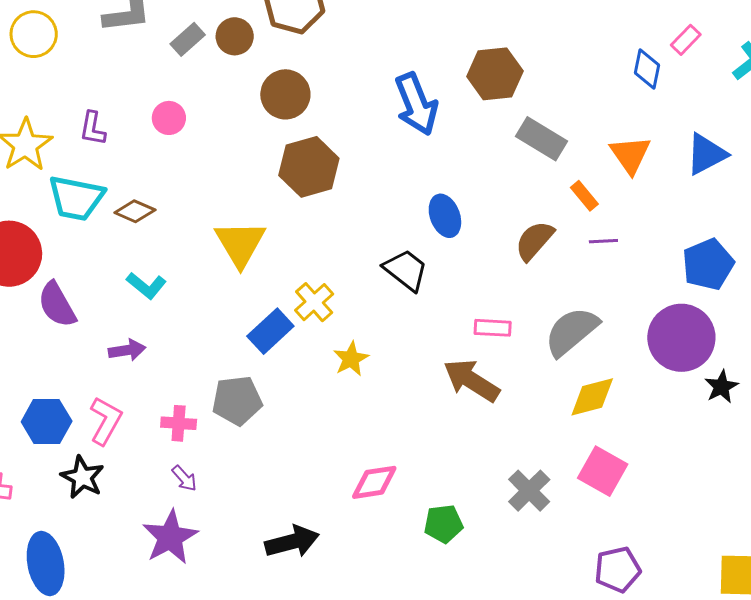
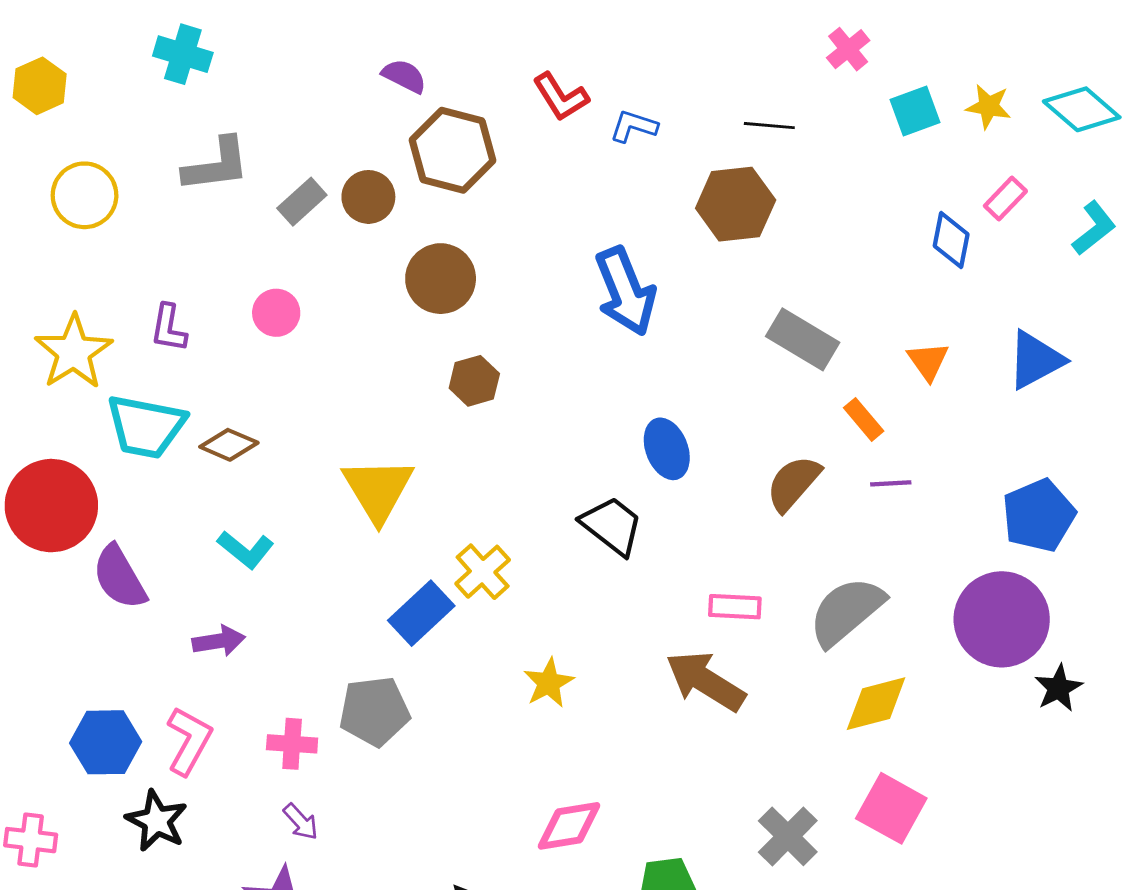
brown hexagon: (495, 74) -> (736, 204), moved
orange triangle: (630, 155) -> (928, 361), size x0.7
brown hexagon: (309, 167) -> (474, 381), size x0.6
yellow star: (351, 359) -> (549, 683), moved

